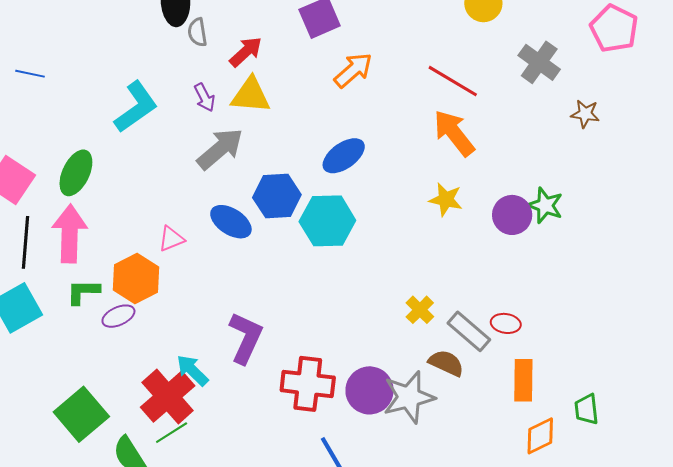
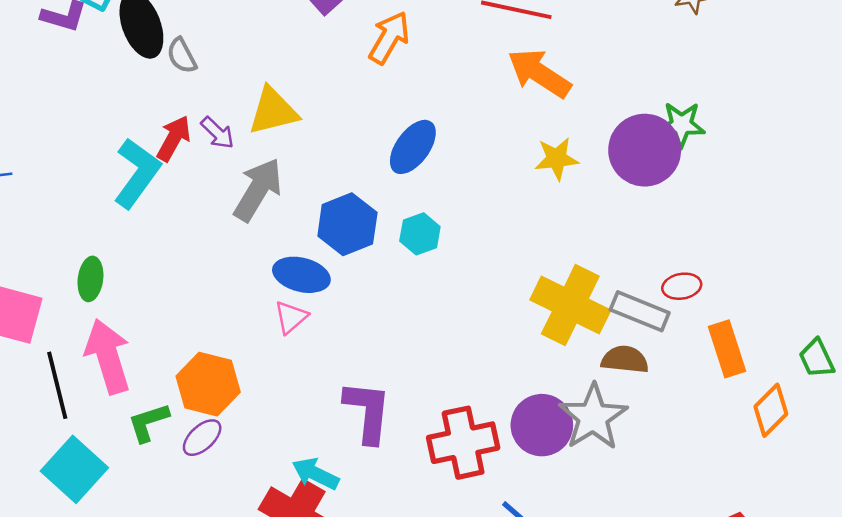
red arrow: (246, 52) -> (174, 138), moved
green ellipse: (76, 173) -> (90, 279), size x0.7
purple circle: (512, 215) -> (645, 150), size x1.4
cyan hexagon: (327, 221) -> (420, 234), size x0.6
pink triangle: (171, 239) -> (291, 317), moved
yellow cross: (420, 310) -> (570, 305), size x2.0

